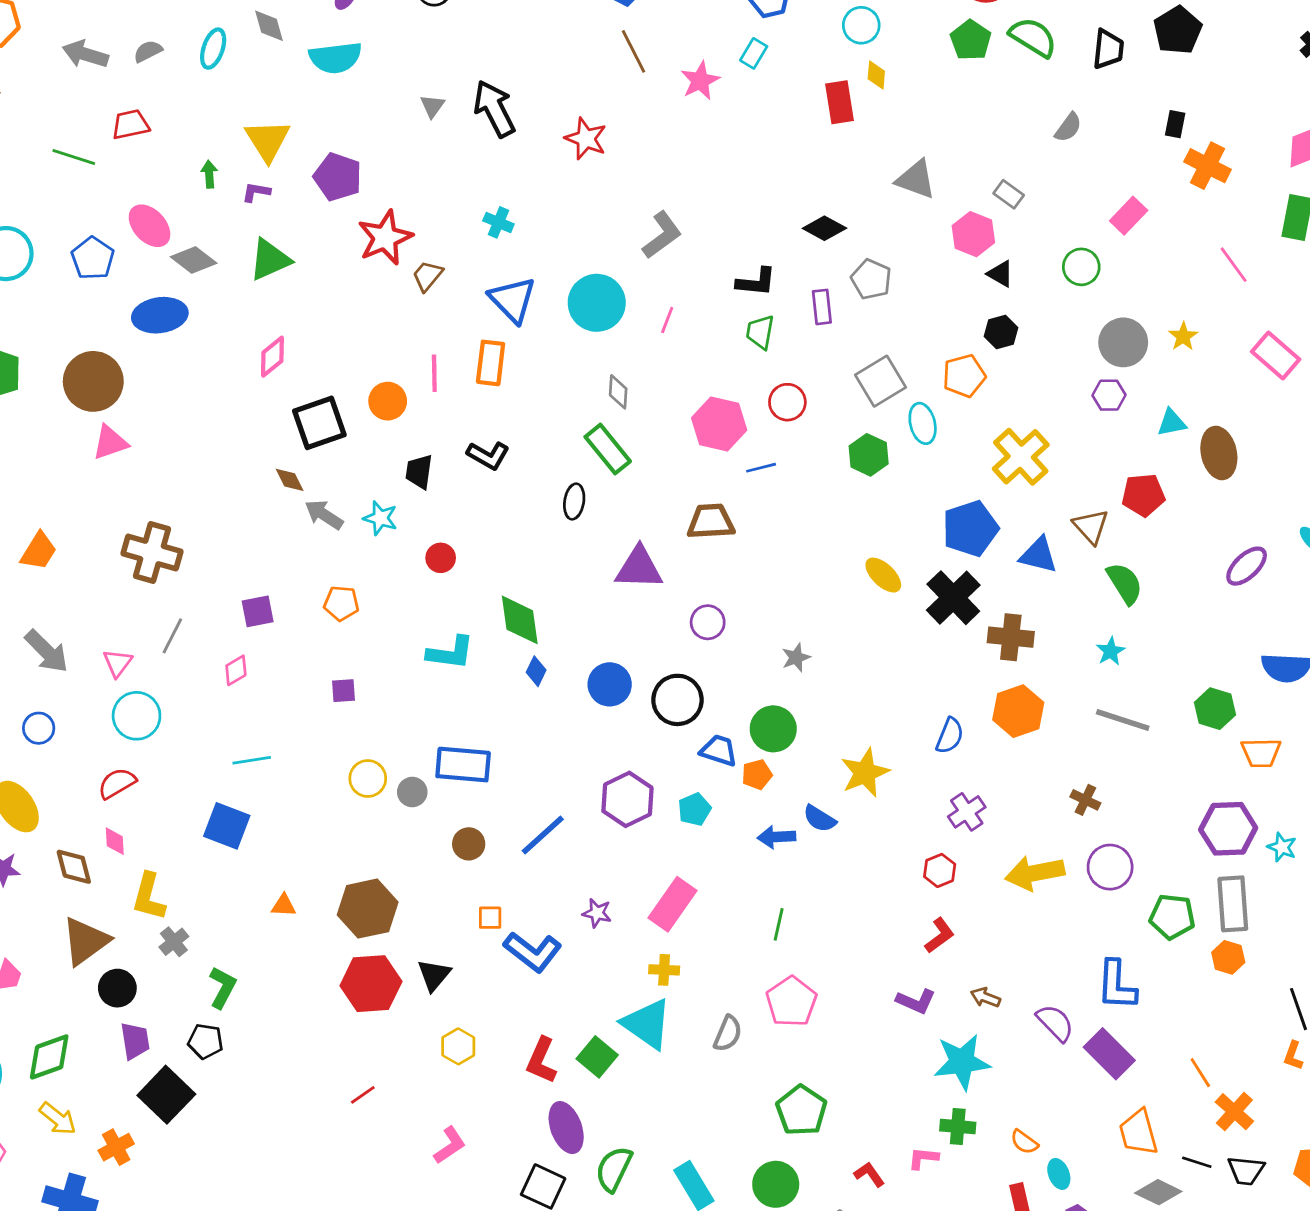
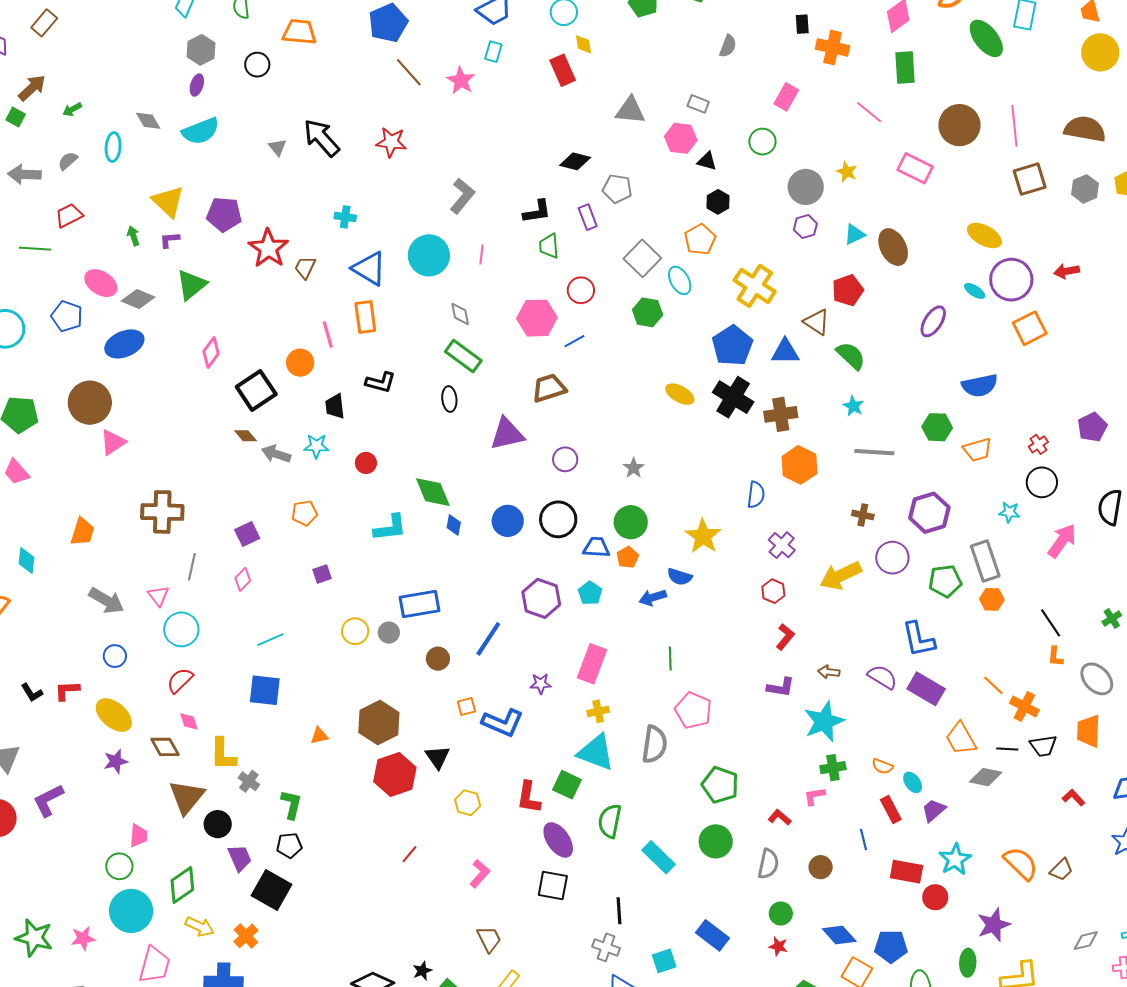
purple hexagon: (1228, 829) -> (929, 513), moved
gray semicircle: (728, 1034) -> (654, 744), size x1.4
green semicircle: (614, 1169) -> (610, 821), moved

